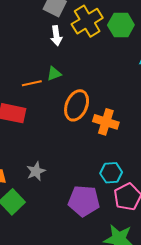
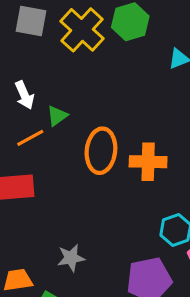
white arrow: (56, 36) -> (24, 95), moved
gray star: (36, 171) -> (71, 258), turned 30

